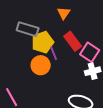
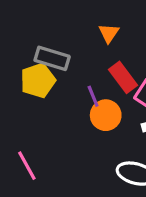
yellow pentagon: (43, 42) -> (38, 80), moved
orange circle: (41, 65) -> (106, 115), moved

